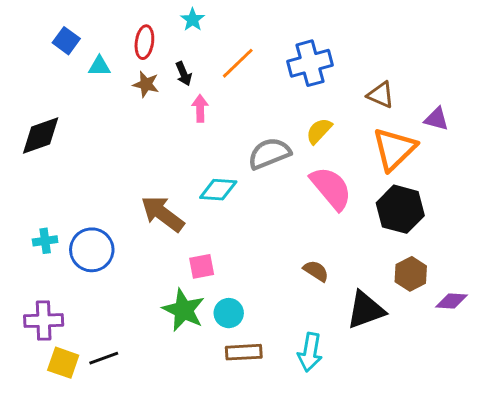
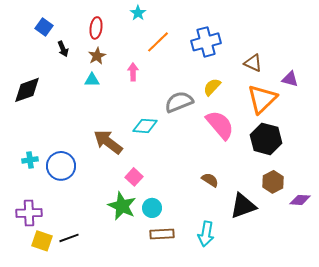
cyan star: (193, 20) -> (138, 13), moved
cyan triangle: (99, 66) -> (92, 80), moved
black arrow: (184, 74) -> (63, 49), moved
brown star: (146, 84) -> (97, 56), turned 30
pink square: (202, 266) -> (134, 177), turned -36

